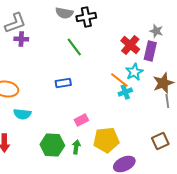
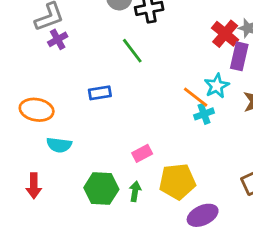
purple cross: (21, 39) -> (58, 39), turned -32
red cross: (130, 45) -> (225, 34), moved
blue rectangle: (63, 83) -> (100, 93), moved

